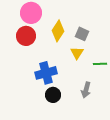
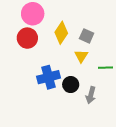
black circle: (53, 95) -> (71, 85), moved

